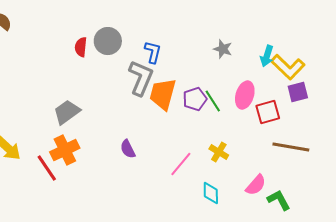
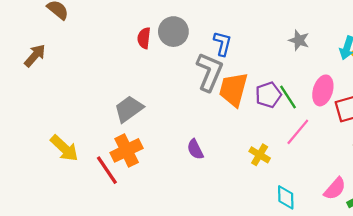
yellow cross: (219, 152) -> (260, 155), moved
pink line: (181, 164) -> (298, 132), moved

